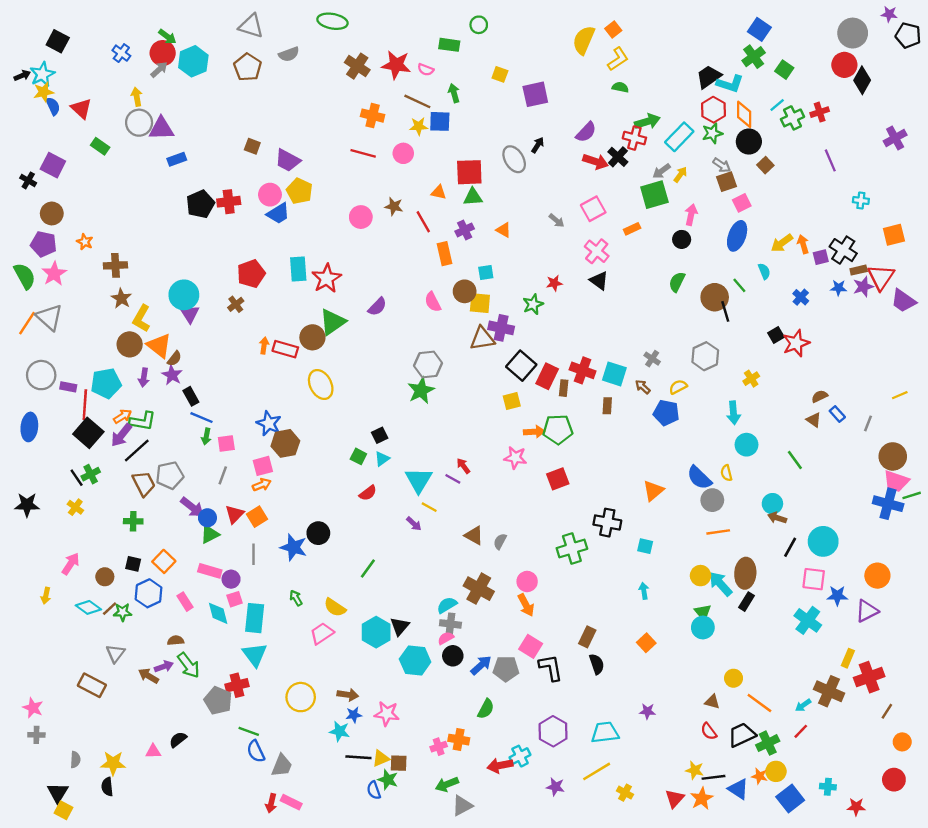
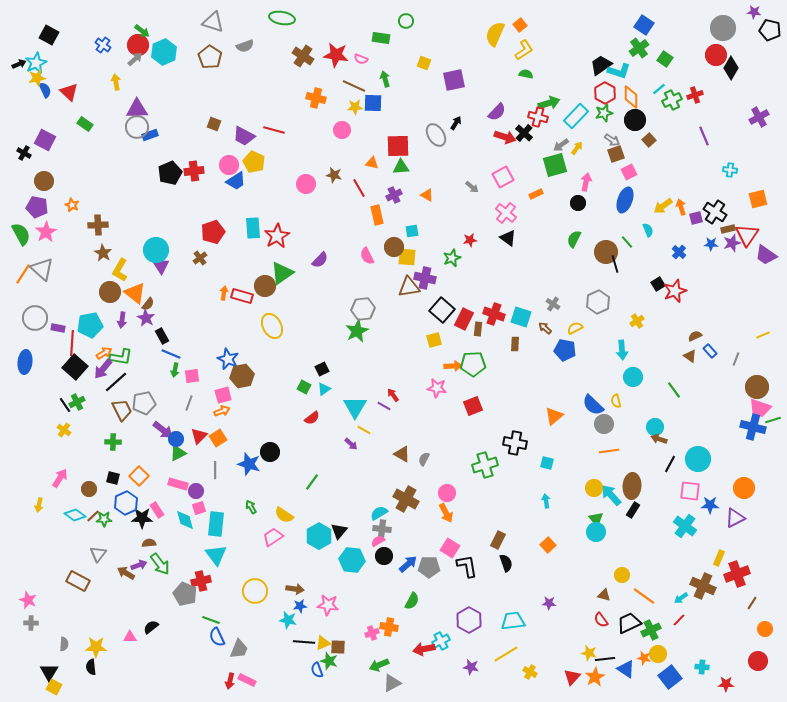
gray circle: (139, 123) -> (137, 127), moved
red line: (363, 153) -> (274, 130), moved
black star: (27, 505) -> (142, 518), moved

